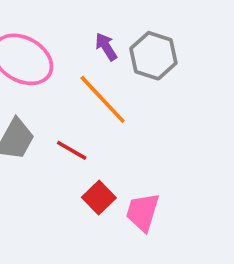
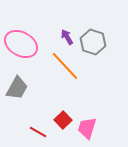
red line: (72, 150) -> (38, 132), moved

